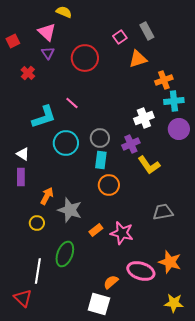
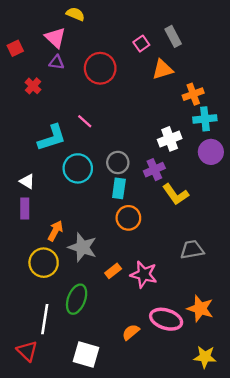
purple triangle: (48, 53) -> (57, 62), turned -48
yellow circle: (37, 223) -> (44, 263), size x1.6
white square: (99, 304) -> (86, 355), moved

